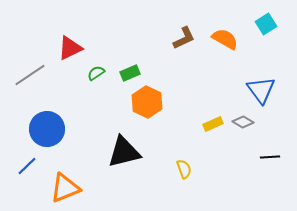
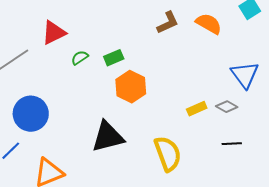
black line: (270, 157) -> (232, 144), moved
yellow semicircle: (184, 169) -> (168, 154), size x1.8

